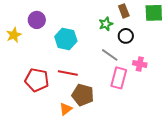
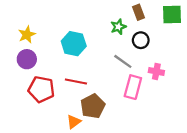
purple circle: (37, 20) -> (27, 59), moved
yellow star: (14, 35) -> (27, 35), moved
brown pentagon: (83, 95) -> (93, 106), turned 30

